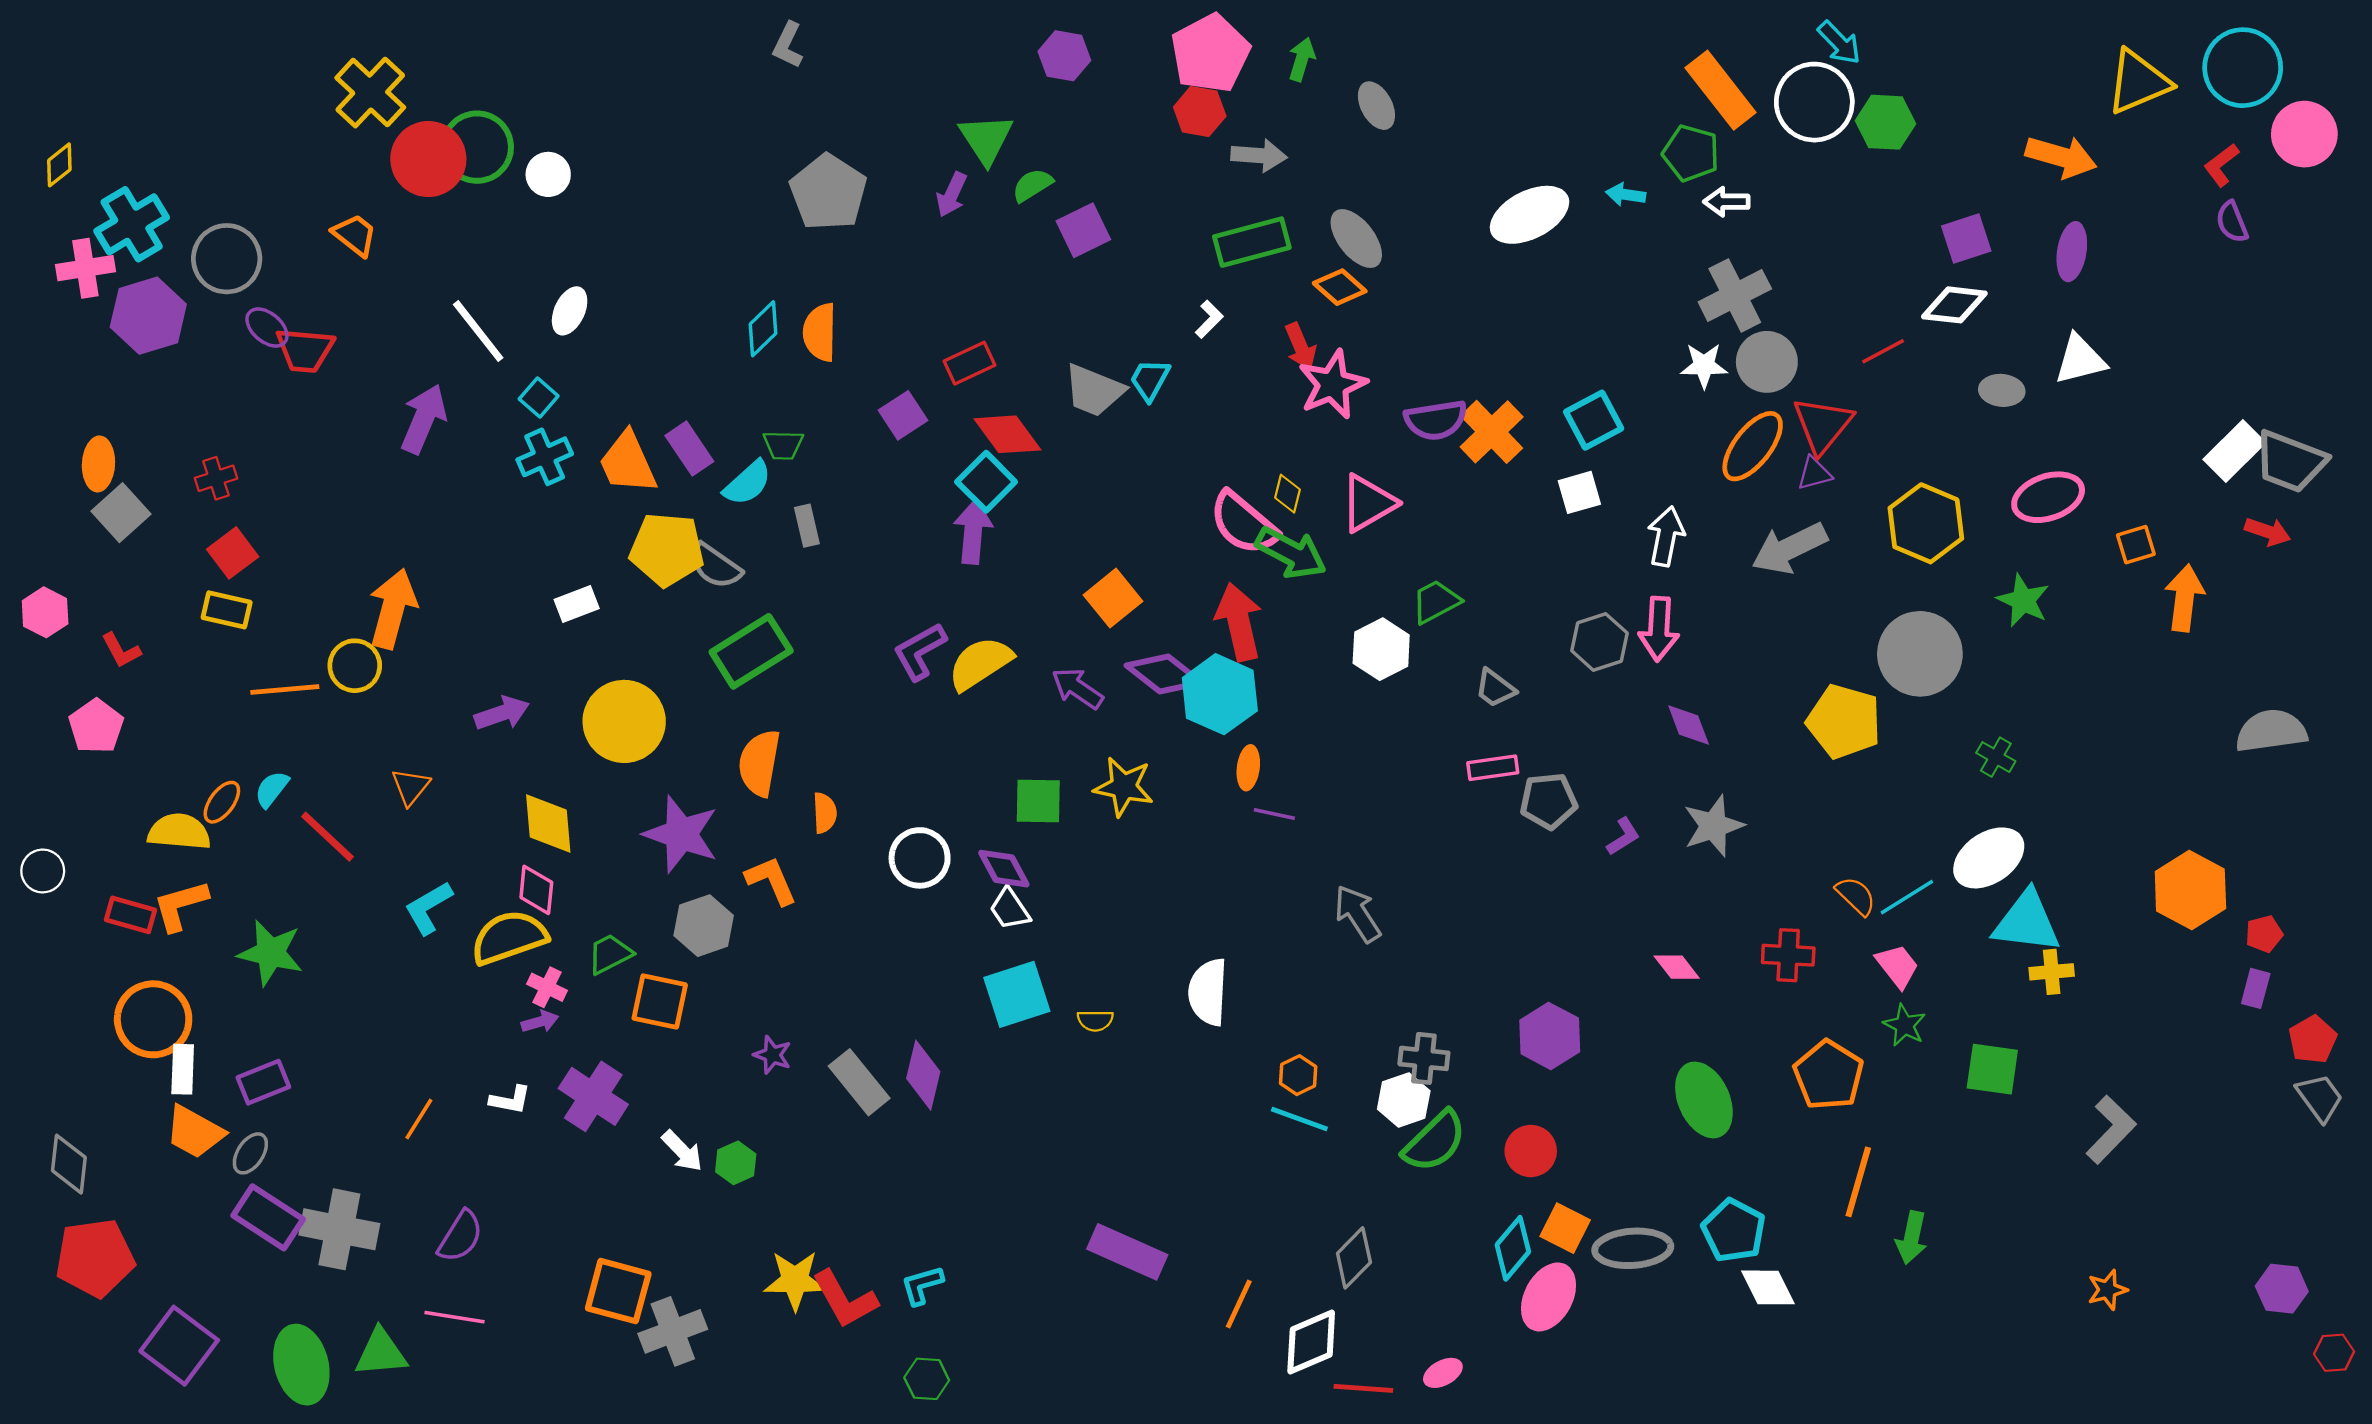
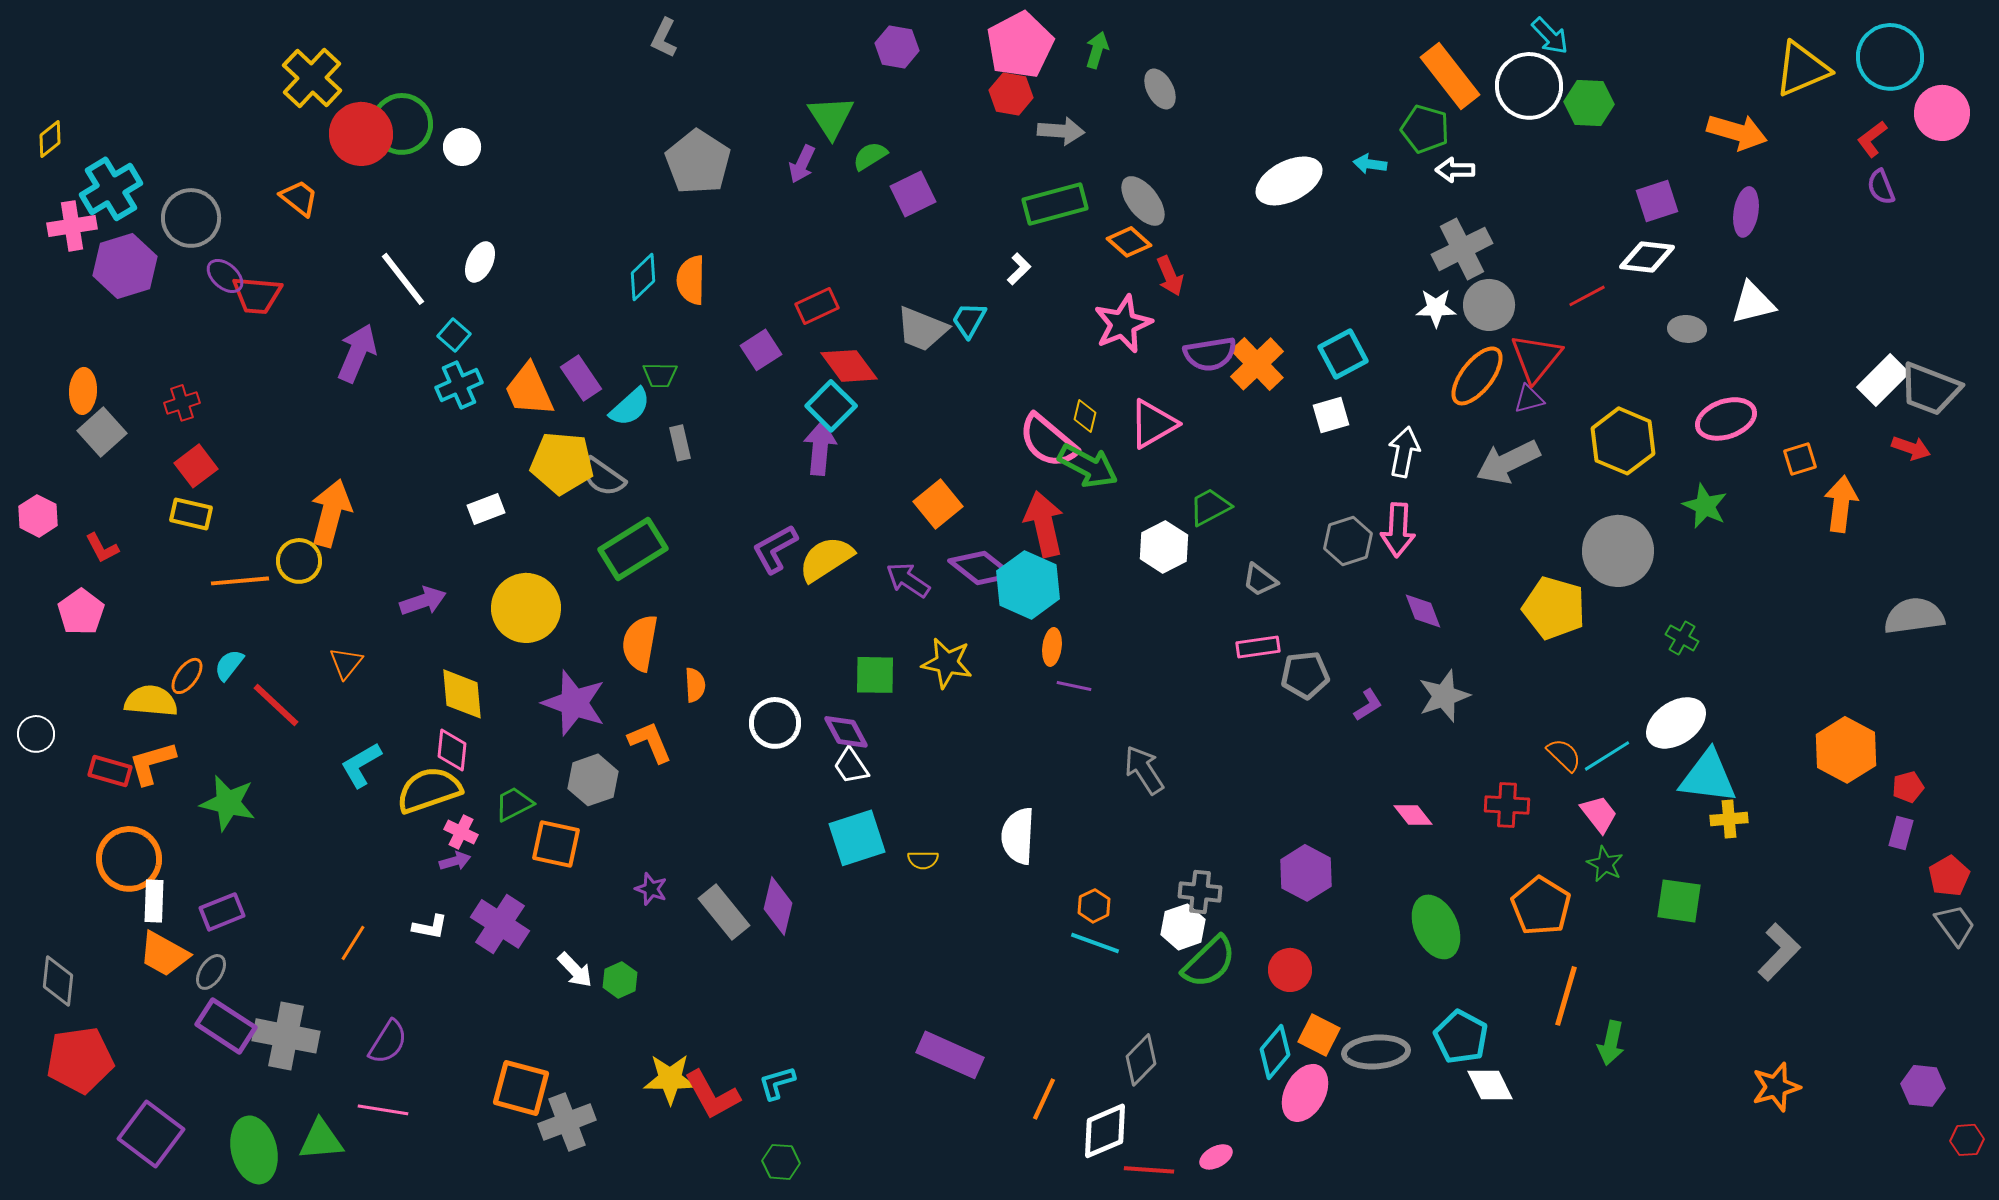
red arrow: (1301, 346) -> (1170, 276), moved
orange star: (2107, 1290) -> (1776, 1087), size x1.4

